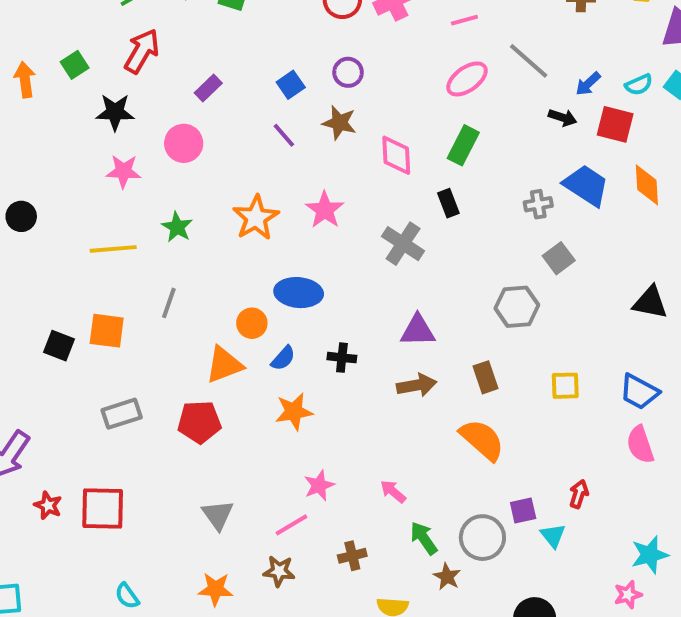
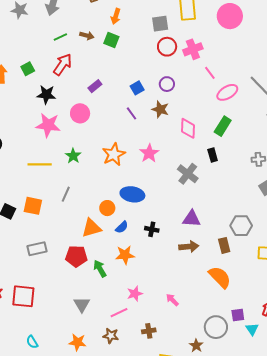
pink line: (464, 20) -> (210, 73), moved, turned 64
pink star: (123, 171) -> (48, 125), size x1.4
gray hexagon: (517, 307) -> (241, 226), moved
green arrow: (424, 538) -> (100, 269), moved

